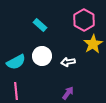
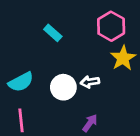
white circle: (42, 56) -> (63, 87), moved

